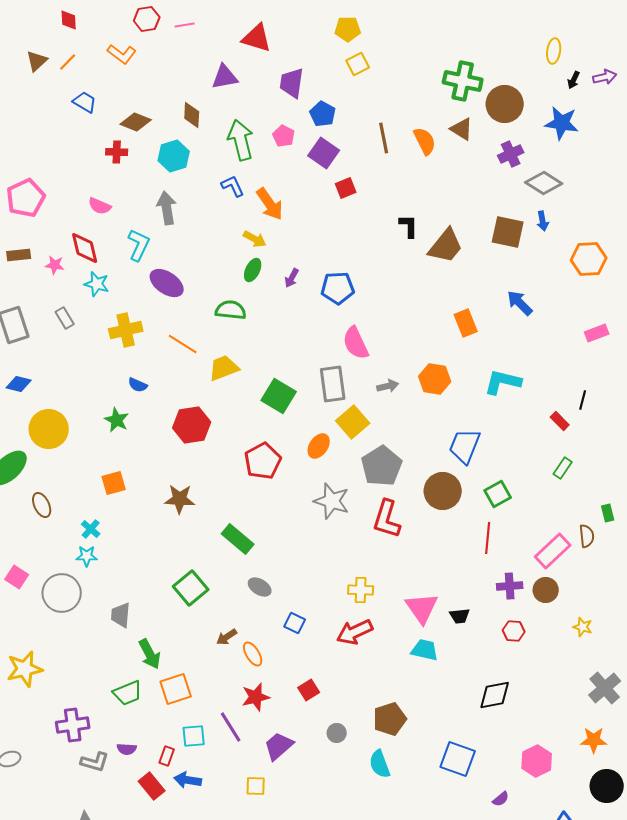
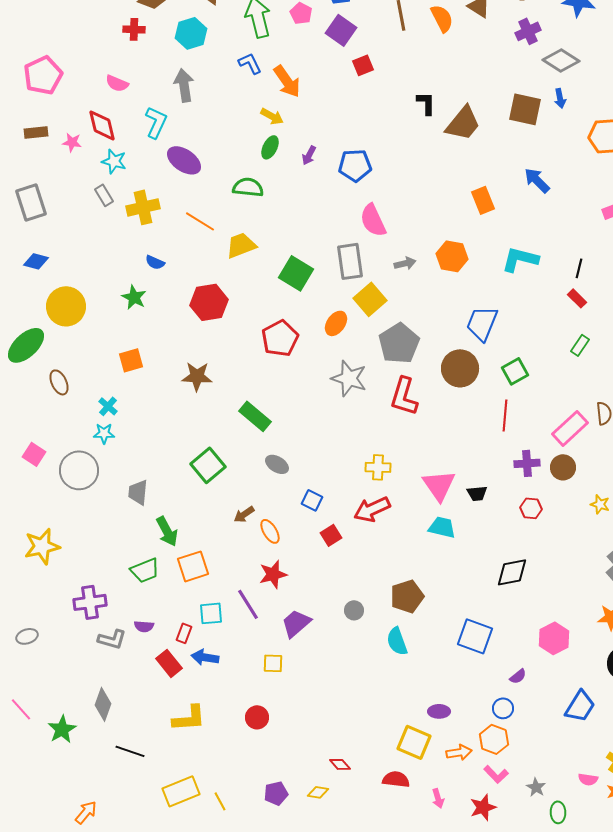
gray rectangle: (65, 318) -> (104, 195), moved
black line: (583, 400) -> (579, 268), moved
red square: (309, 690) -> (331, 535), moved

